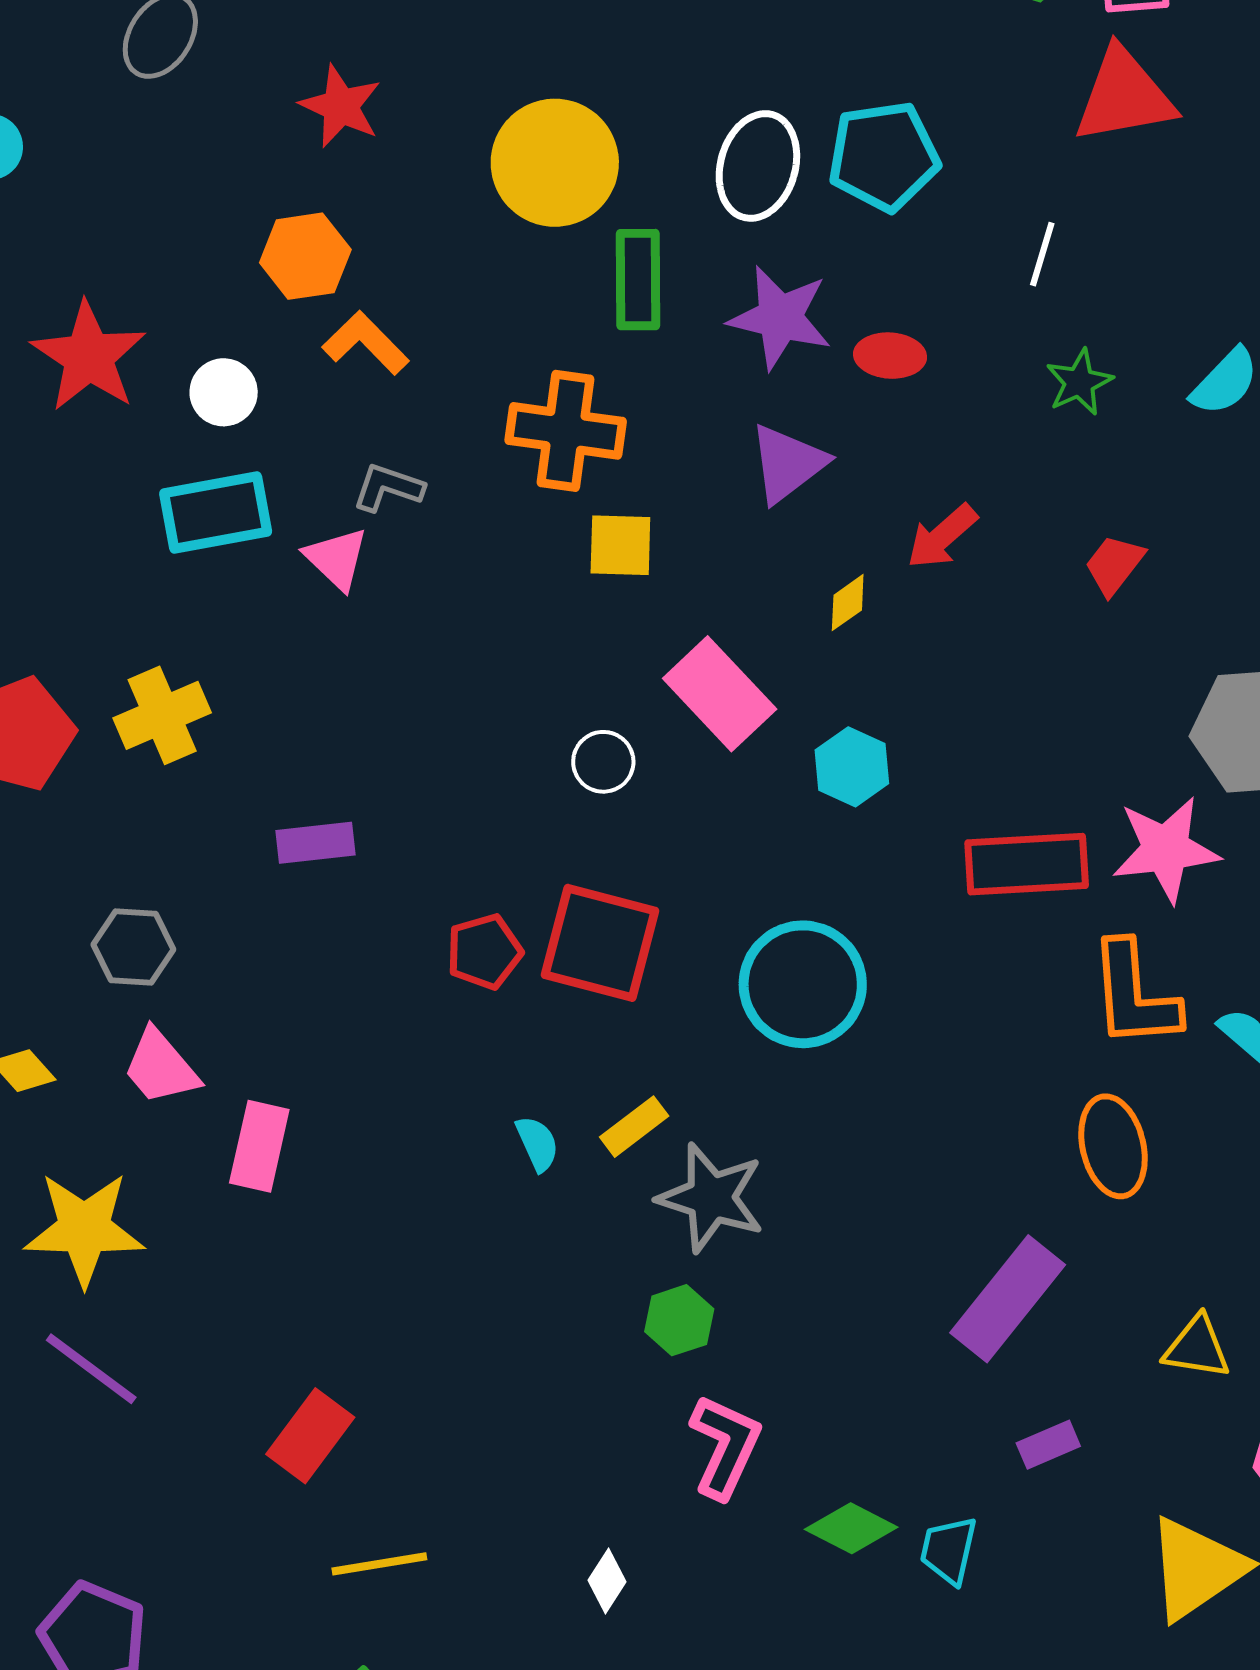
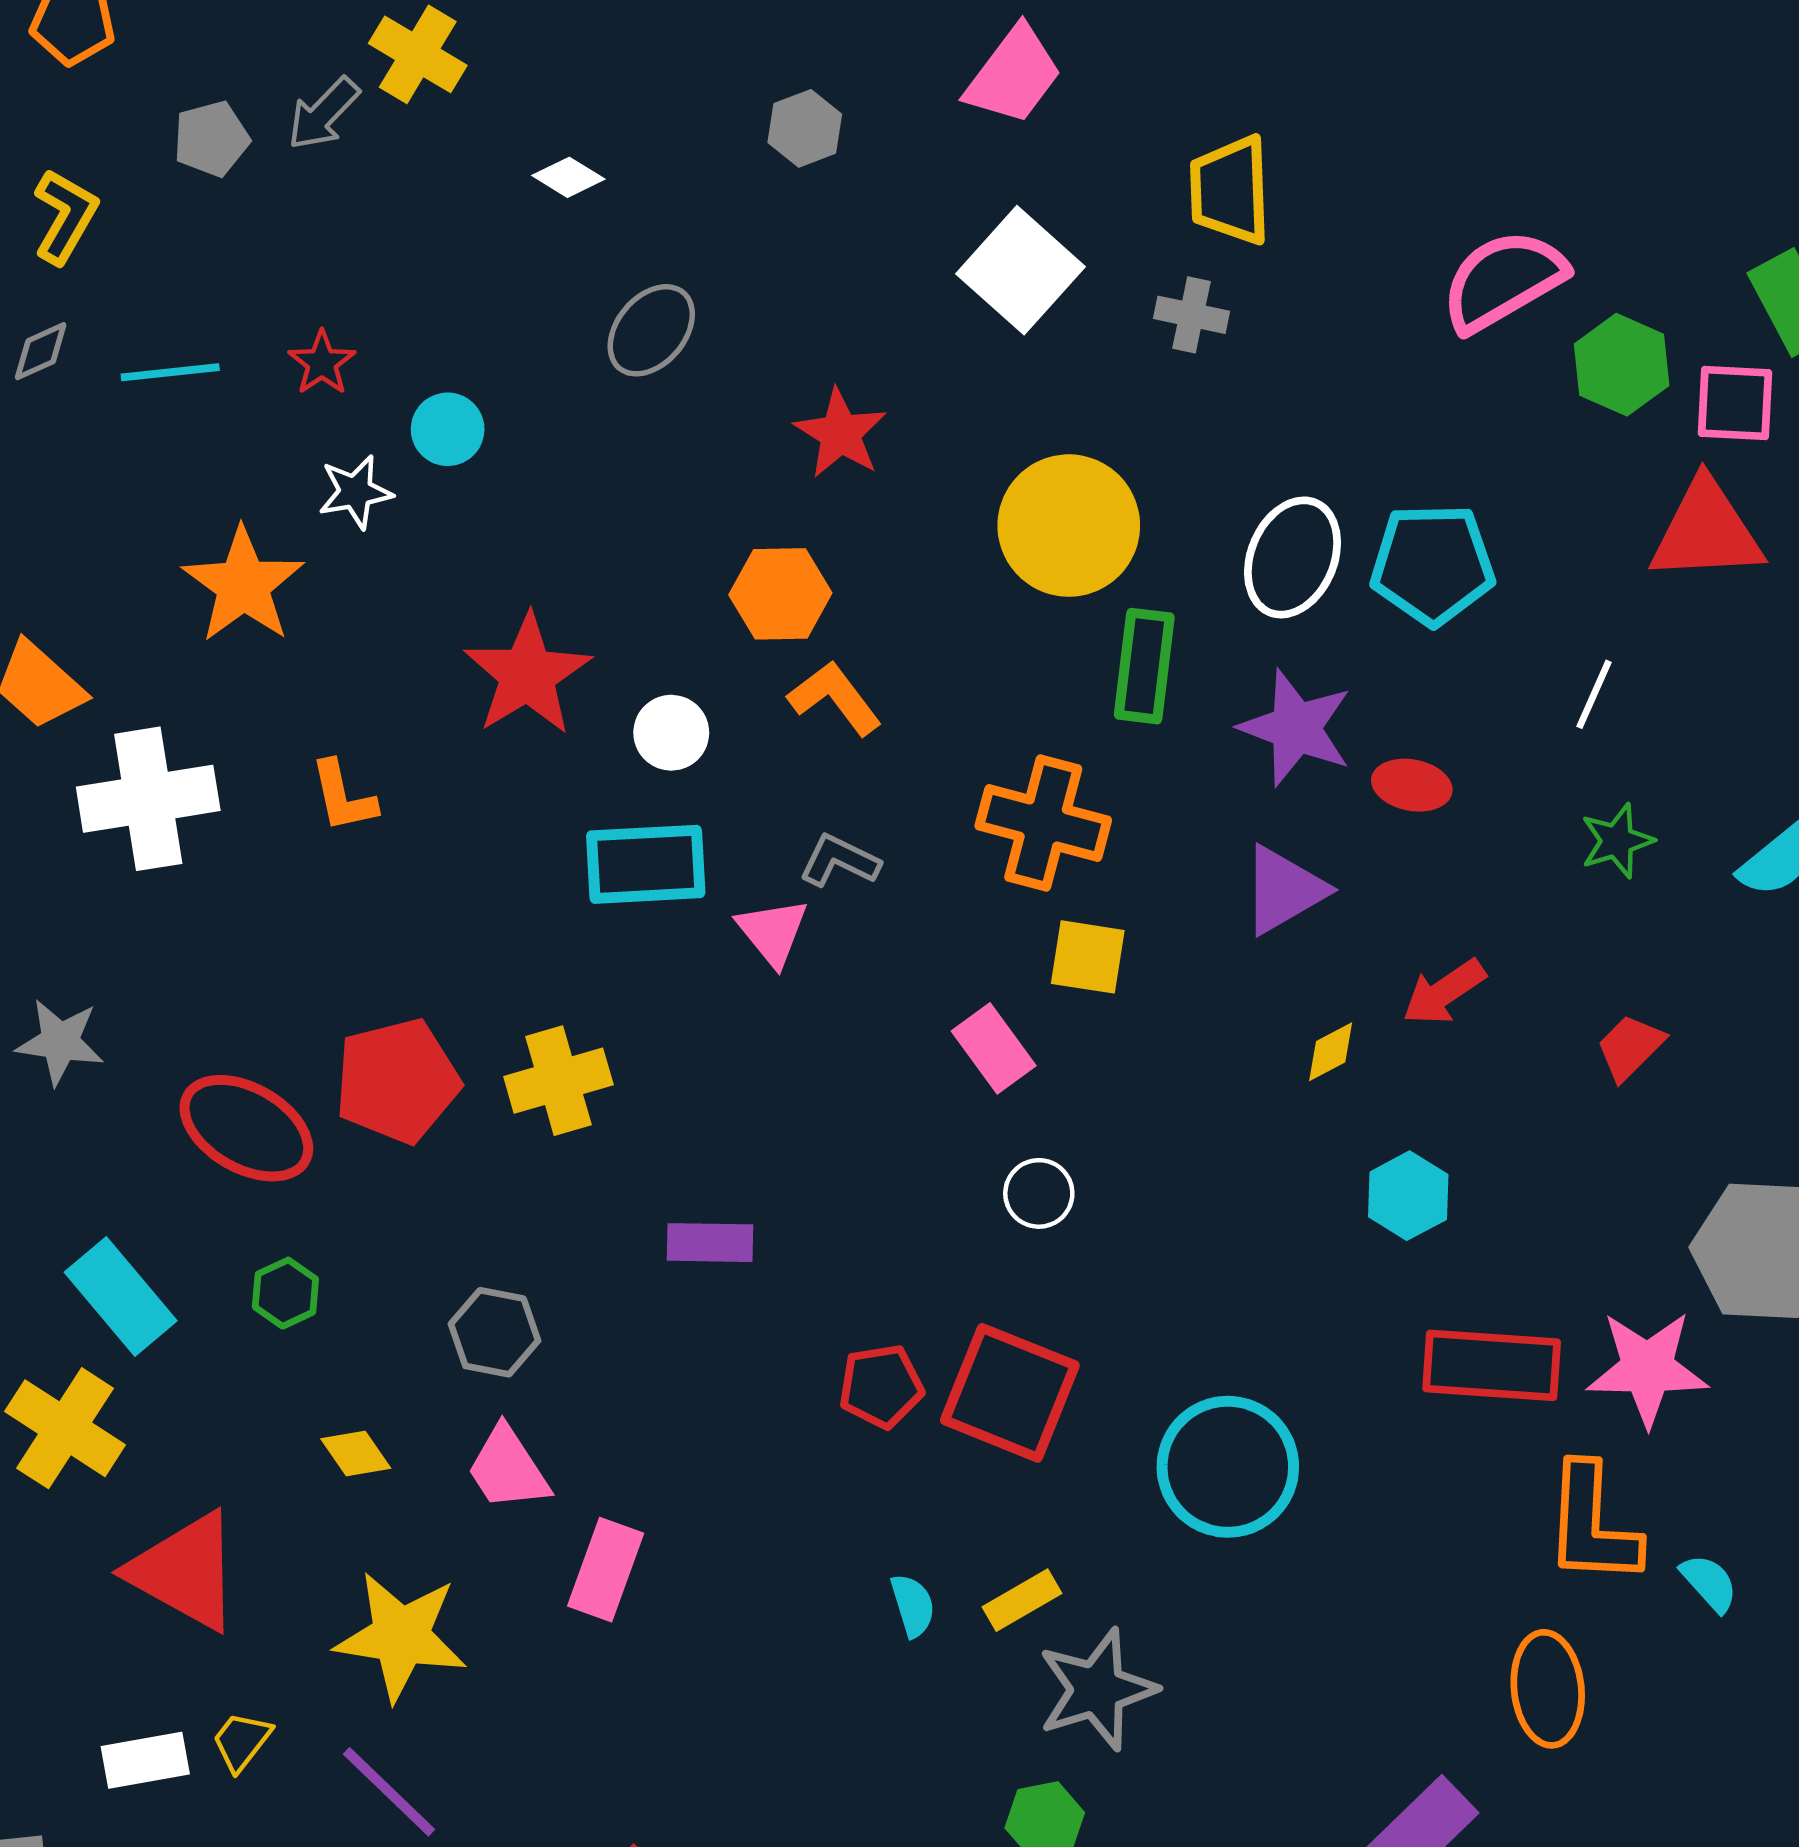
pink rectangle: (720, 694) -> (994, 1048), moved, size x0.7
cyan hexagon: (852, 767) -> (1408, 1196), moved
gray star: (711, 1198) -> (1097, 1689), turned 30

